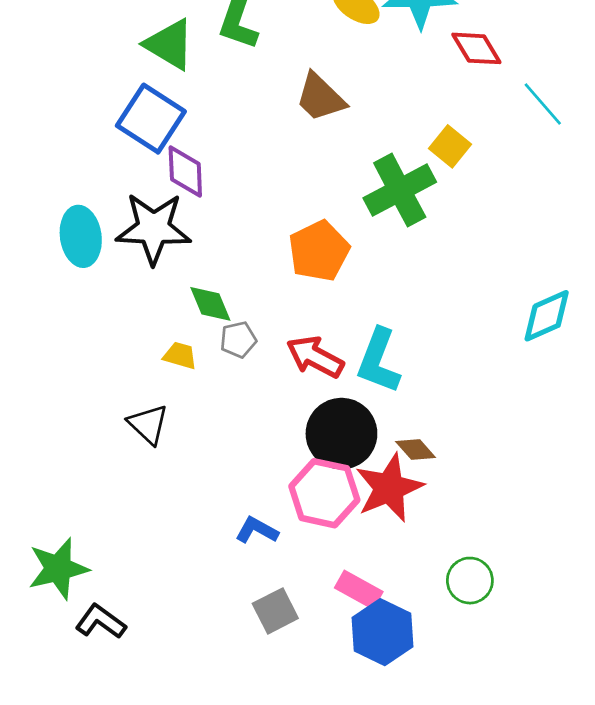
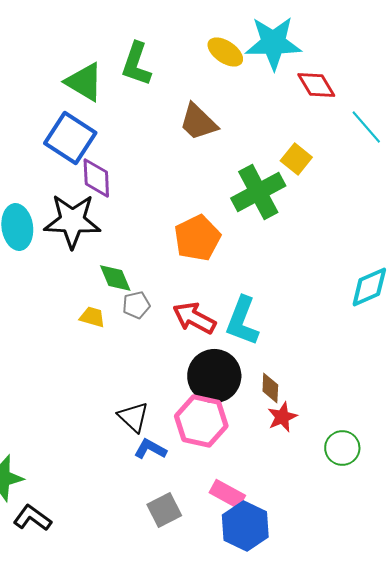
black triangle: (148, 424) -> (133, 417), moved
brown diamond: (416, 449) -> (270, 388), turned 44
red star: (389, 488) -> (282, 417), moved, size x0.6
green circle: (470, 581) -> (342, 448), moved

